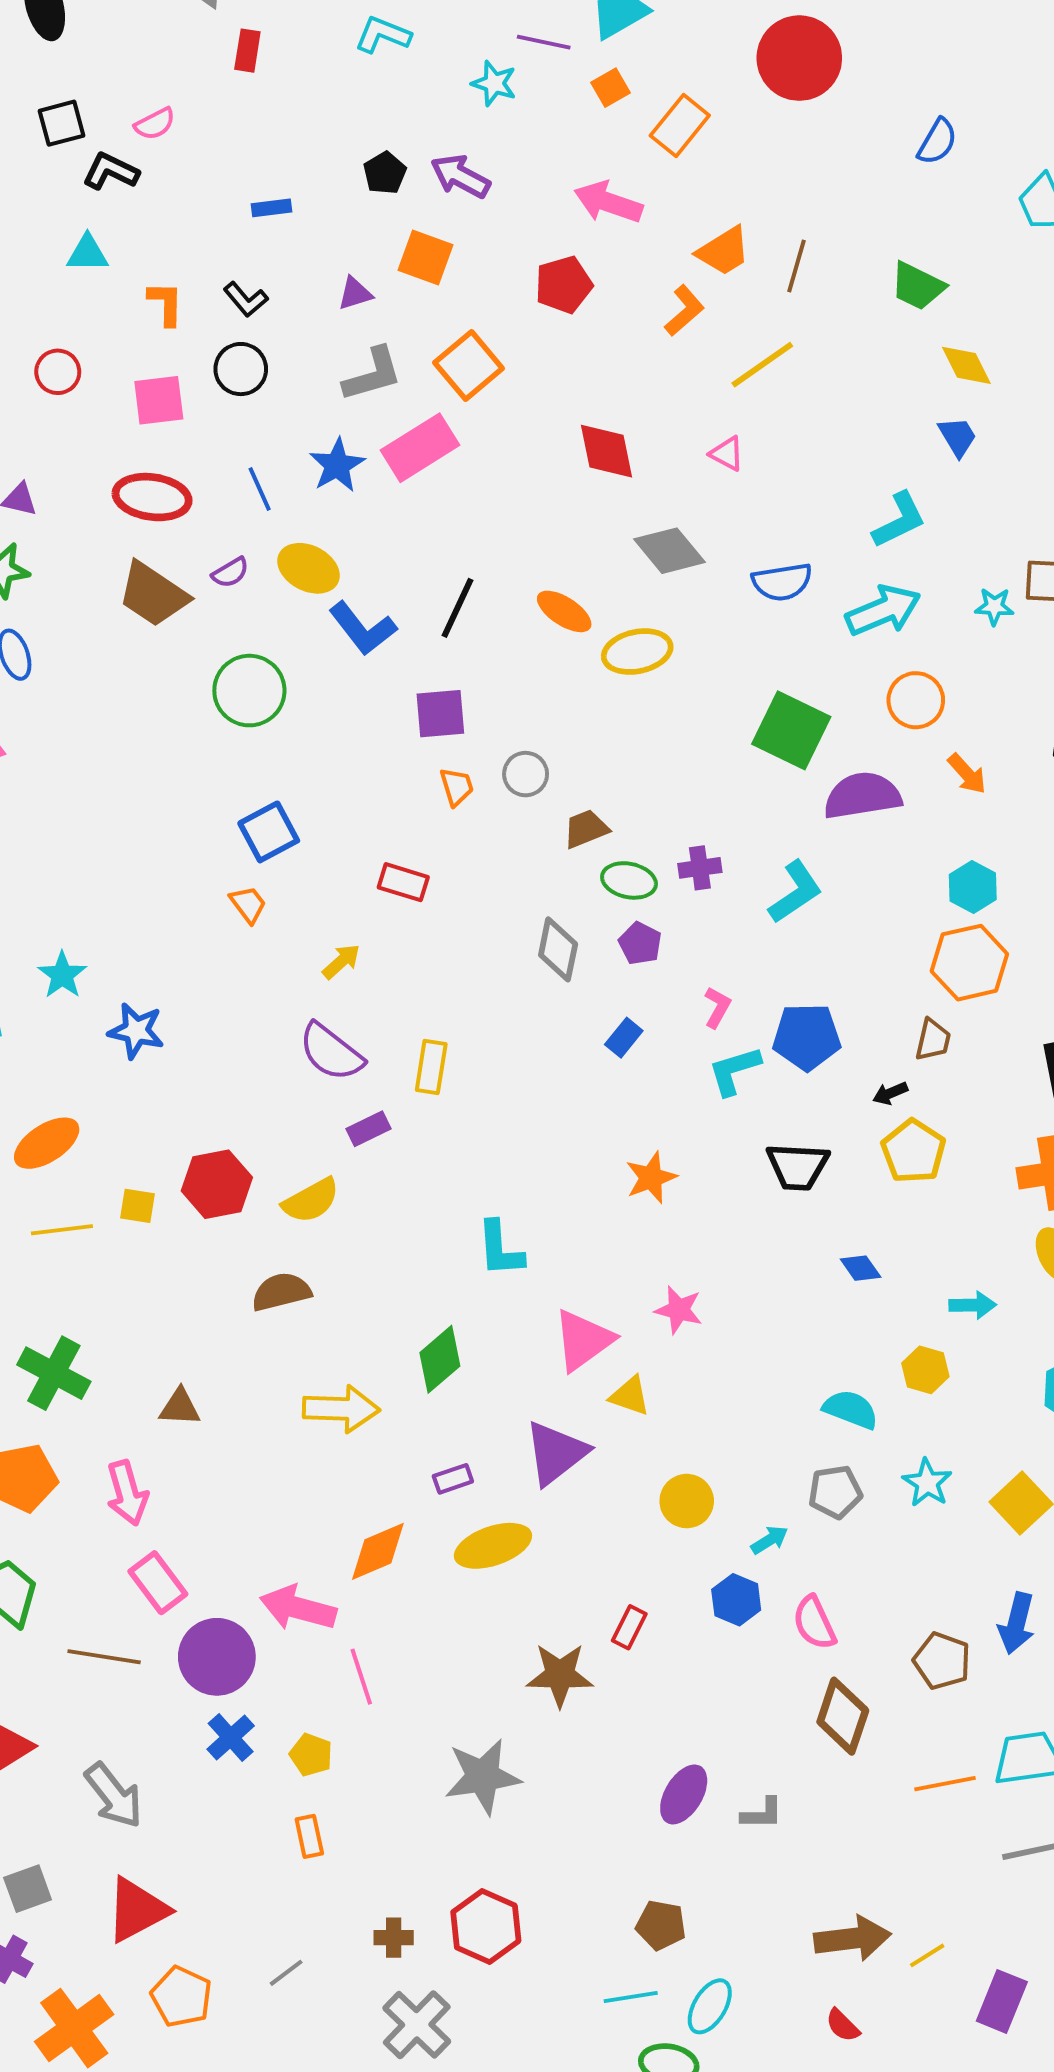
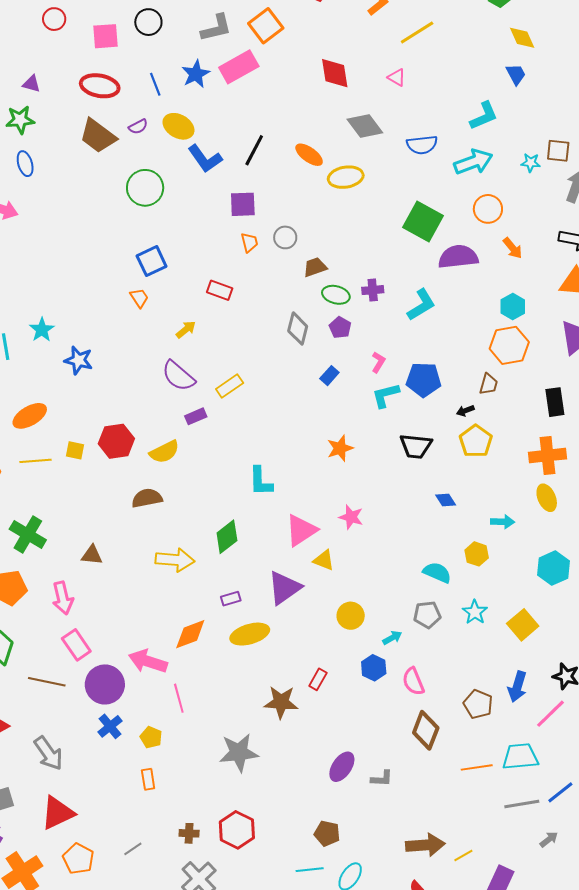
yellow rectangle: (431, 1067) -> (230, 386), turned 44

